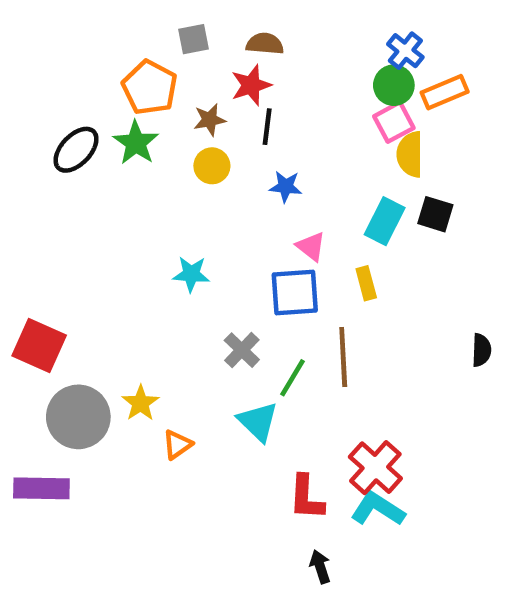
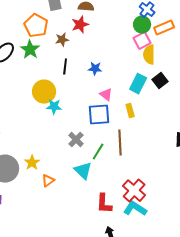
black line: (267, 127) -> (65, 67), moved
yellow circle: (212, 166) -> (44, 92), moved, size x1.5
black square: (435, 214) -> (160, 81), turned 35

